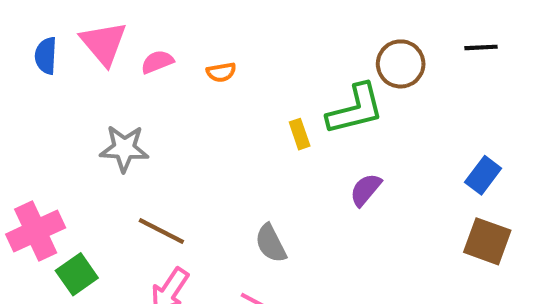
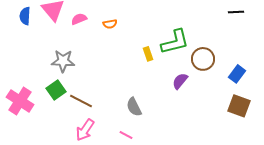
brown circle: (401, 64) -> (203, 59), moved
pink cross: (36, 231) -> (20, 101), turned -32
green square: (77, 274) -> (56, 90), moved

